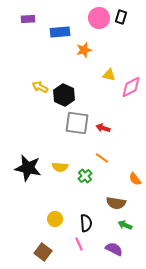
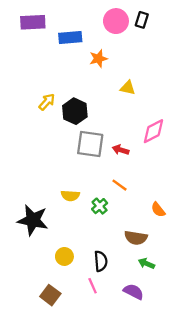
purple rectangle: (28, 19) -> (33, 22), size x1.5
yellow arrow: (40, 87) -> (47, 102), turned 105
pink diamond: (131, 87) -> (153, 131), moved
black star: (28, 168) -> (33, 220), moved

